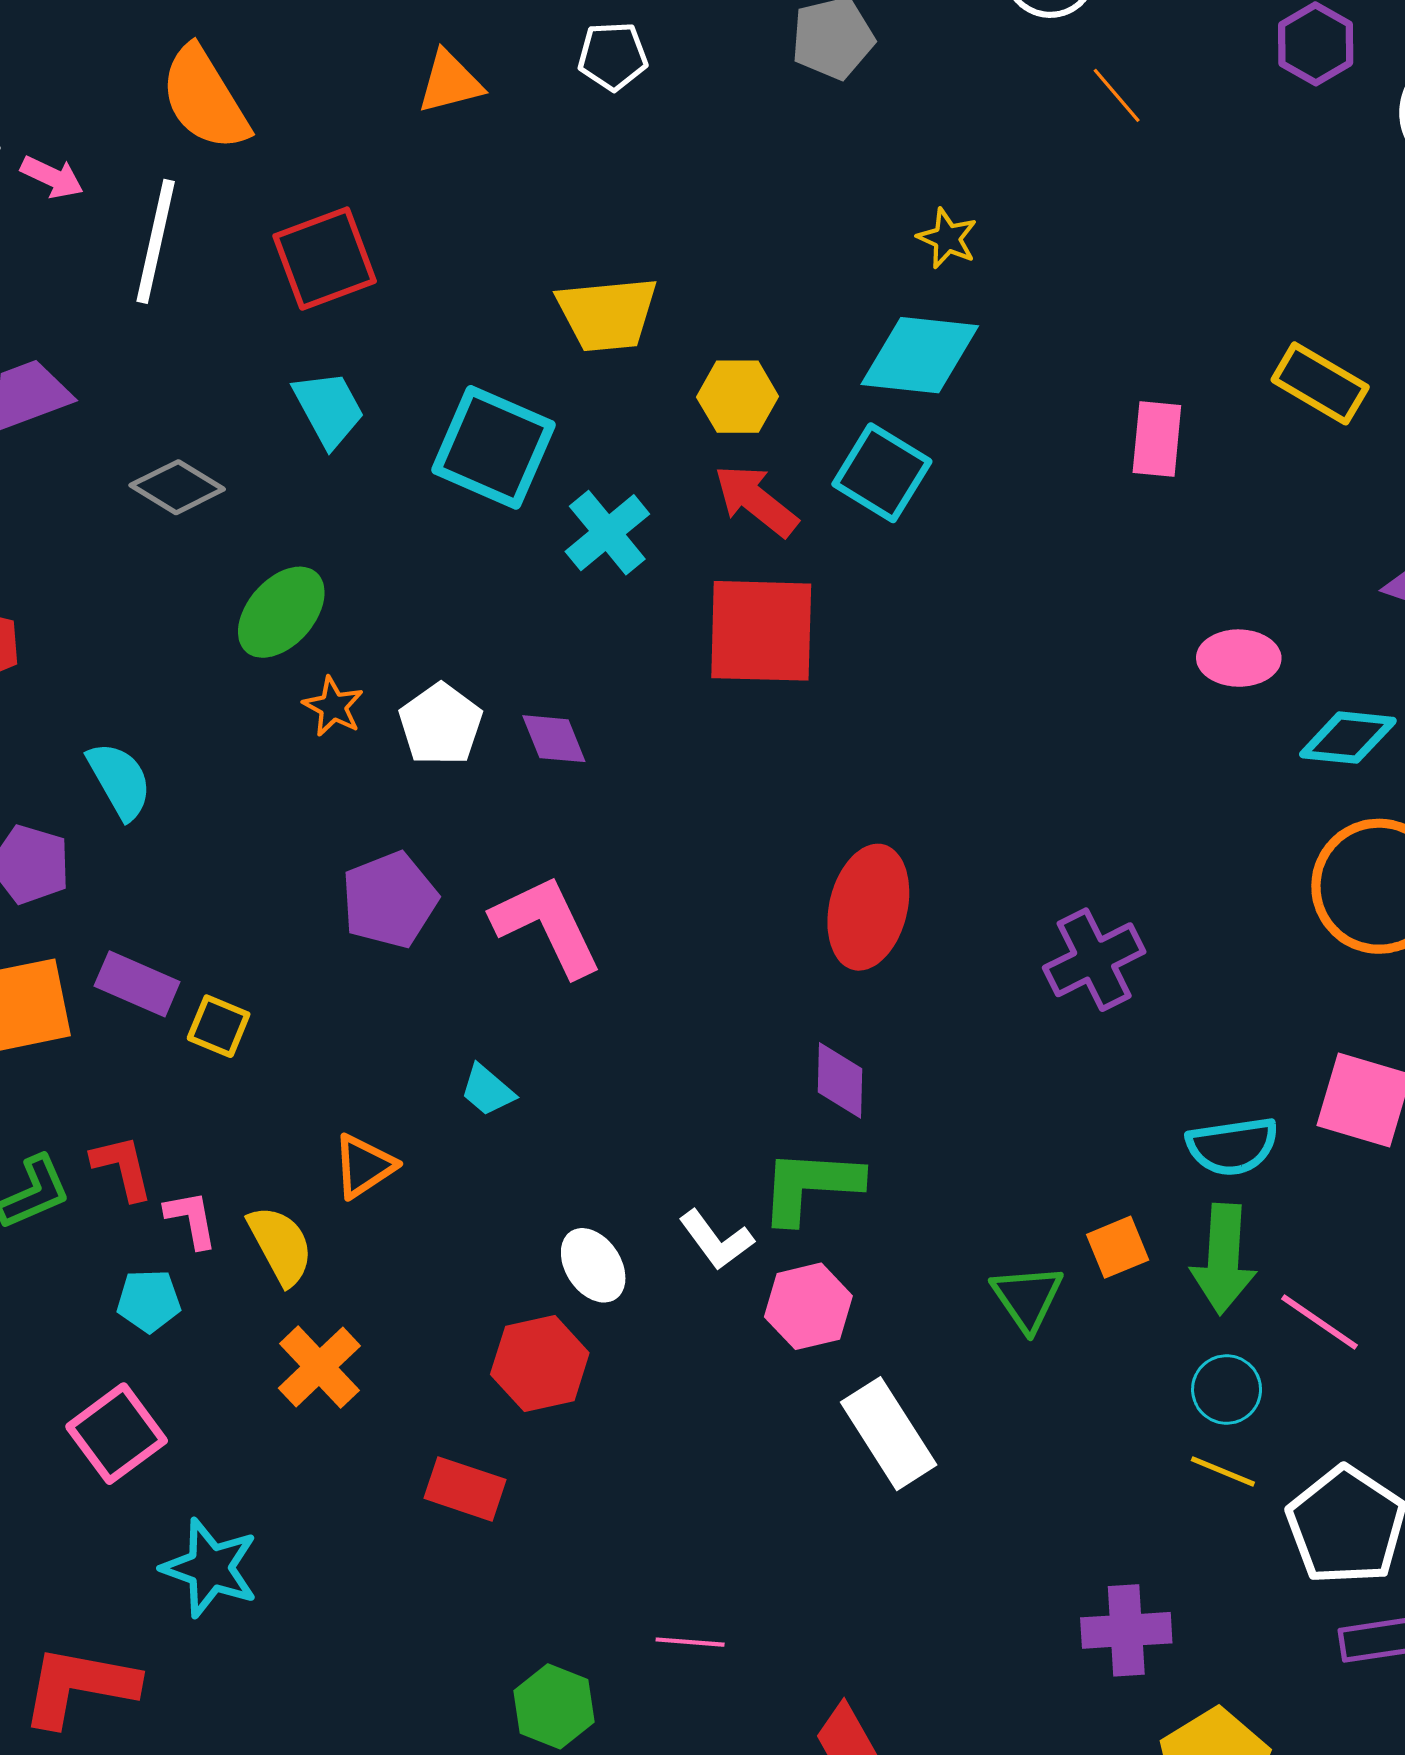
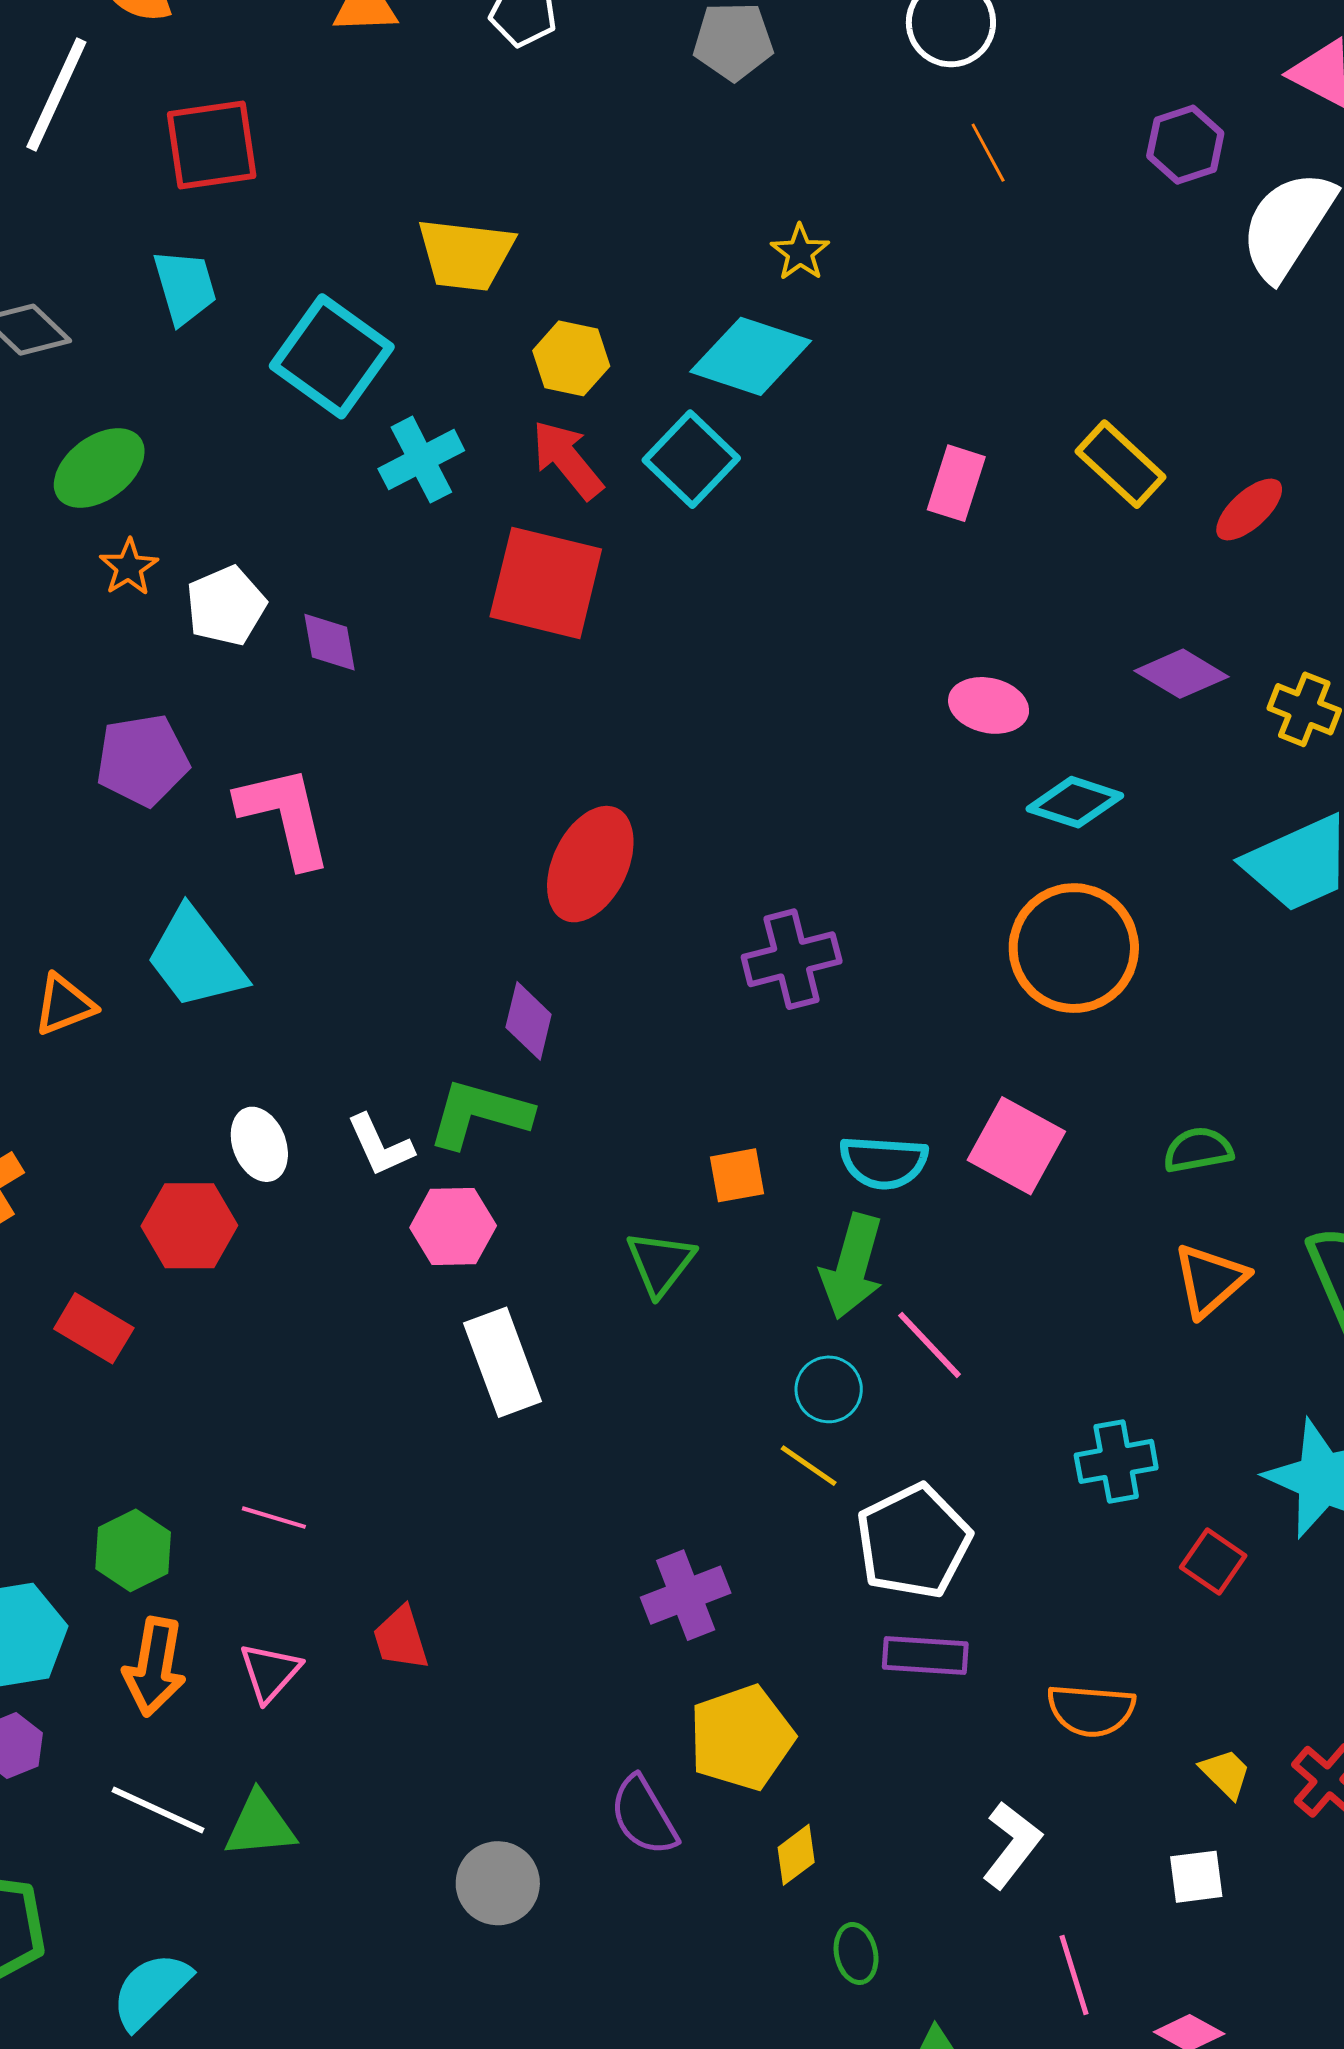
cyan trapezoid: (487, 1090) -> (196, 959), size x2.0
orange square: (1118, 1247) -> (737, 1175), moved
purple cross: (1126, 1630) -> (686, 1595), turned -30

